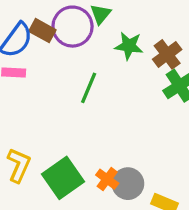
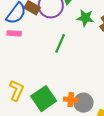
orange cross: (107, 179) -> (71, 100), turned -32

